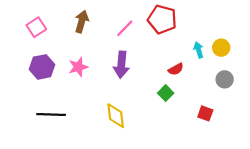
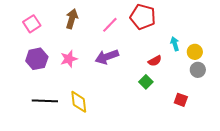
yellow circle: (221, 48) -> (195, 52), moved
purple arrow: (121, 65) -> (107, 57), turned 65
yellow diamond: (116, 116) -> (79, 102), moved

